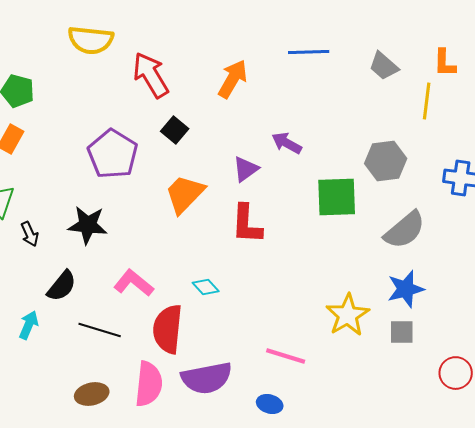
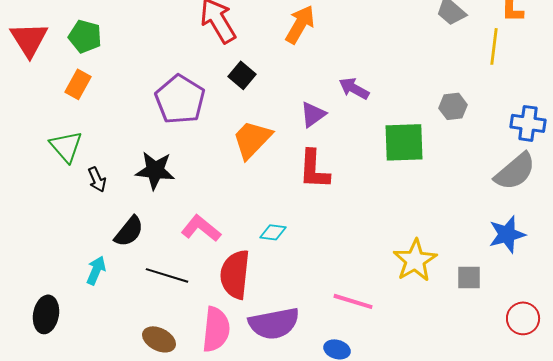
gray hexagon: (386, 161) -> (453, 106), size x0.7
gray semicircle: (405, 230) -> (515, 171), moved
cyan diamond: (206, 287) -> (273, 232), turned -40
blue star: (406, 289) -> (507, 234), moved
brown ellipse: (92, 394) -> (159, 339), turned 40

